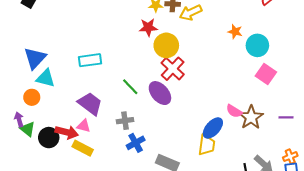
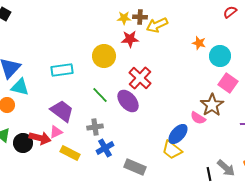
red star: (148, 27) -> (130, 39), moved
yellow circle: (166, 45) -> (104, 56), moved
brown star: (251, 117) -> (212, 105), moved
pink triangle: (84, 126) -> (56, 132), turned -40
yellow trapezoid: (207, 145) -> (172, 150), turned 120
yellow rectangle: (83, 148) -> (70, 153), moved

